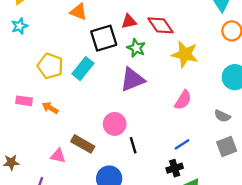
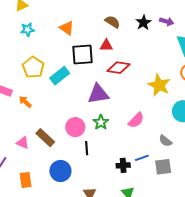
red diamond: (161, 25) -> (119, 68), moved, turned -60
cyan star: (20, 26) -> (27, 30), moved
green star: (136, 48) -> (101, 122), moved
yellow star: (185, 54) -> (159, 85), moved
blue line: (182, 144) -> (142, 158), moved
black cross: (175, 168) -> (123, 165), moved

